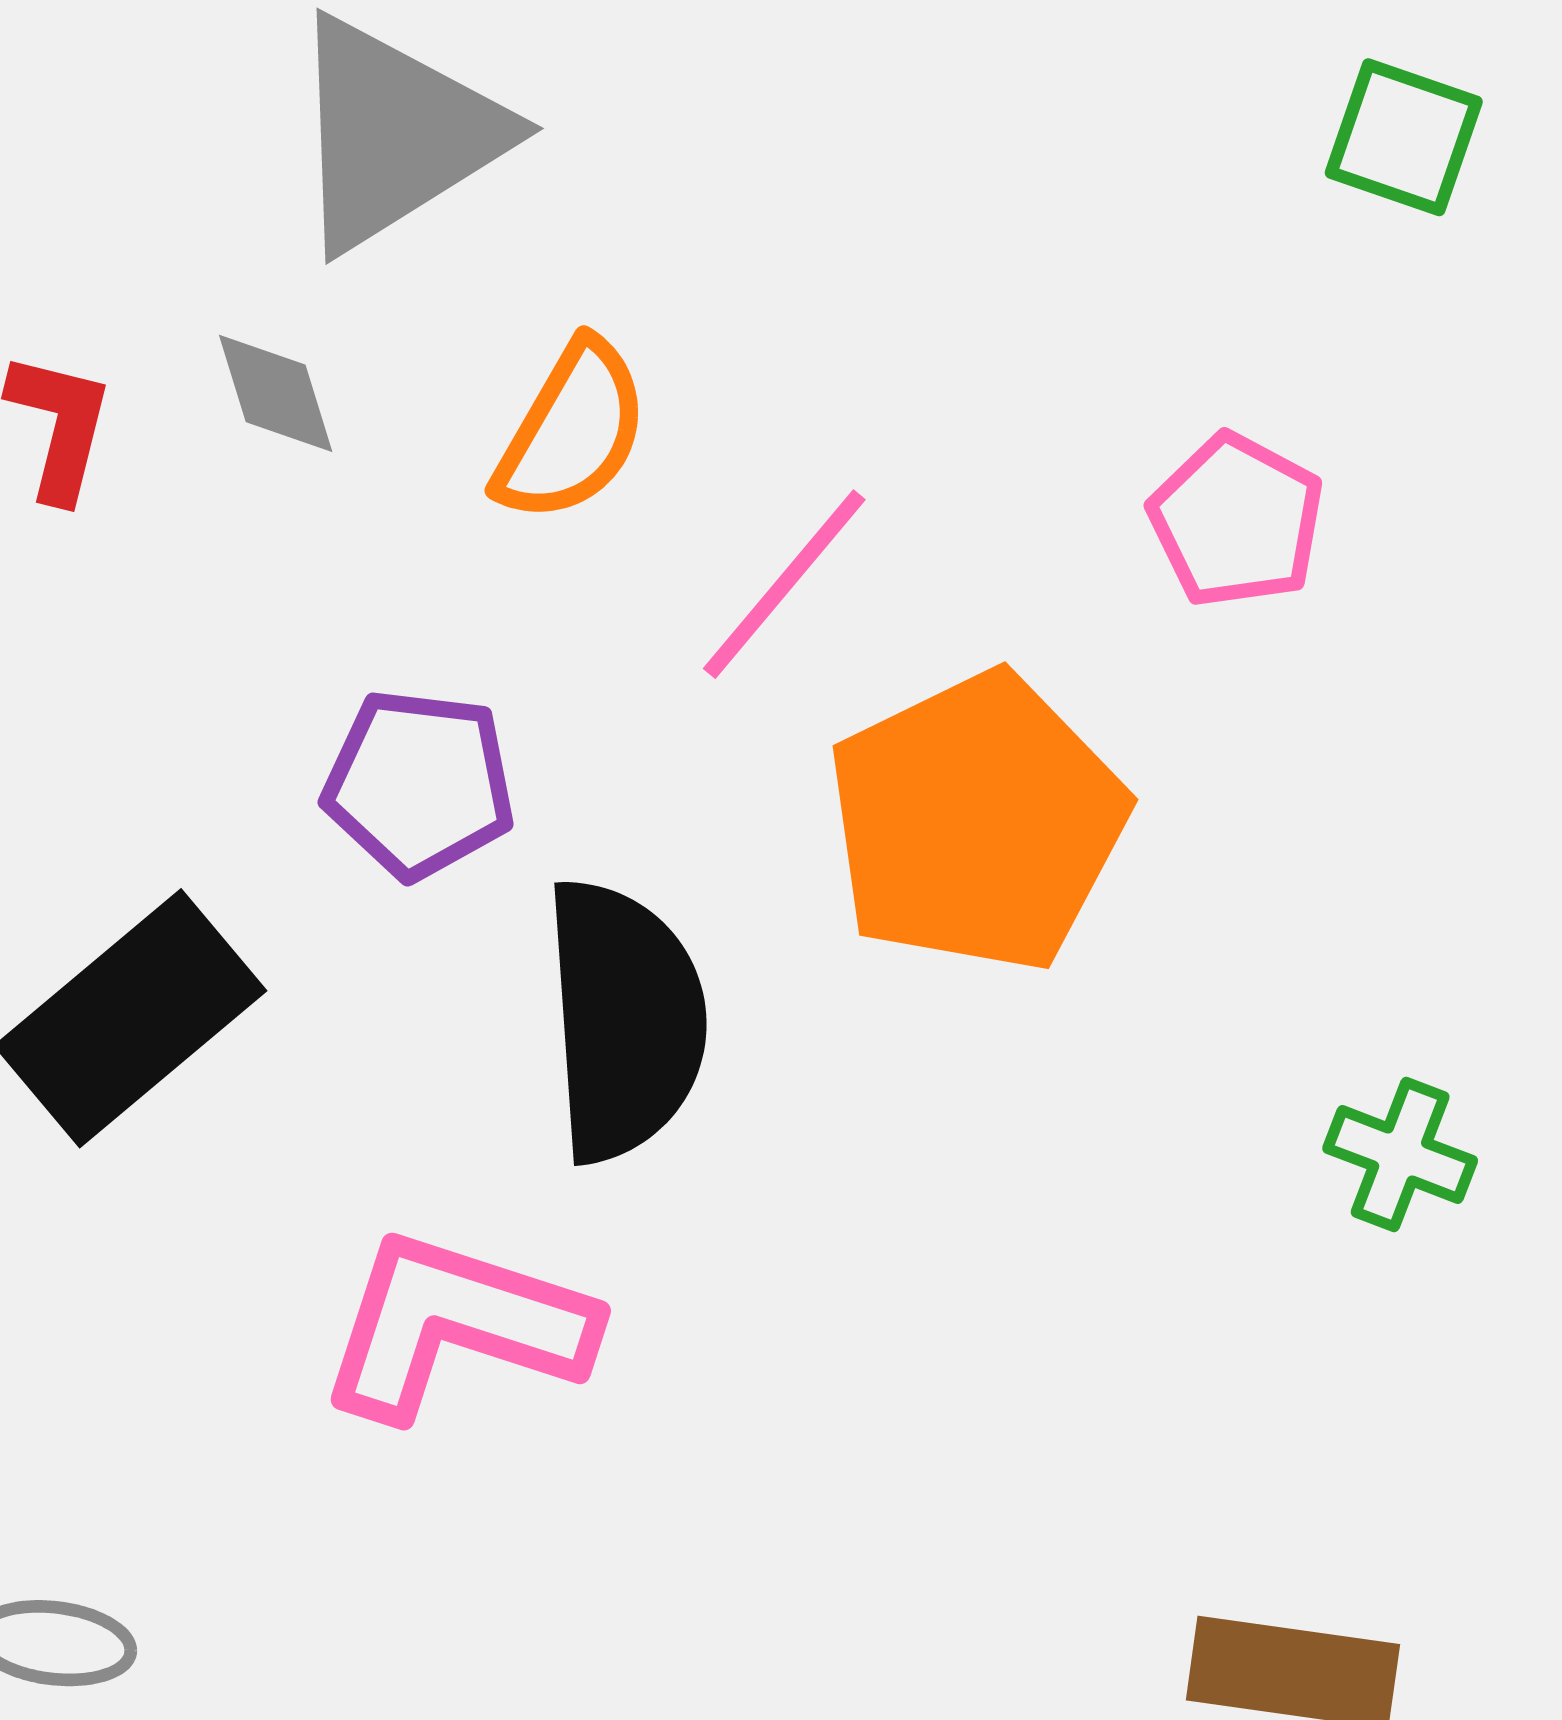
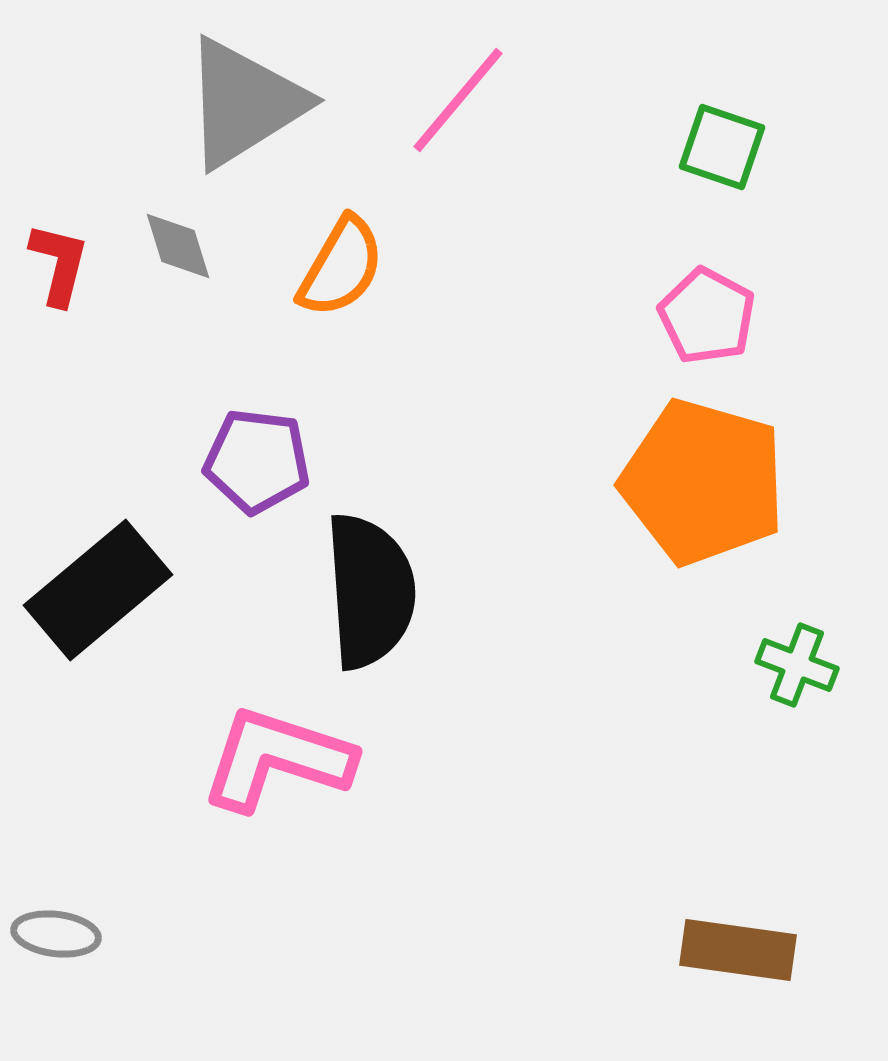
green square: (1404, 137) -> (722, 147), moved
pink line: (784, 584) -> (458, 100), moved
orange pentagon: (977, 822) -> (703, 482), moved, turned -30

